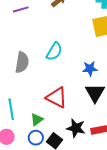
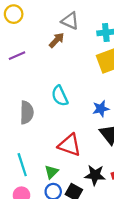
cyan semicircle: (54, 52) -> (60, 96), turned 132

